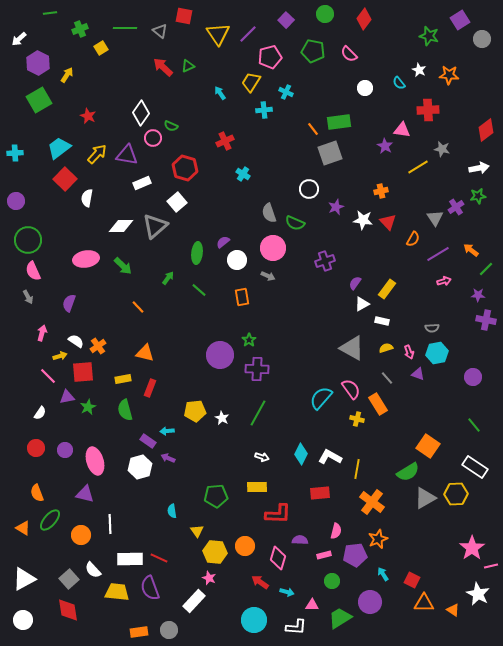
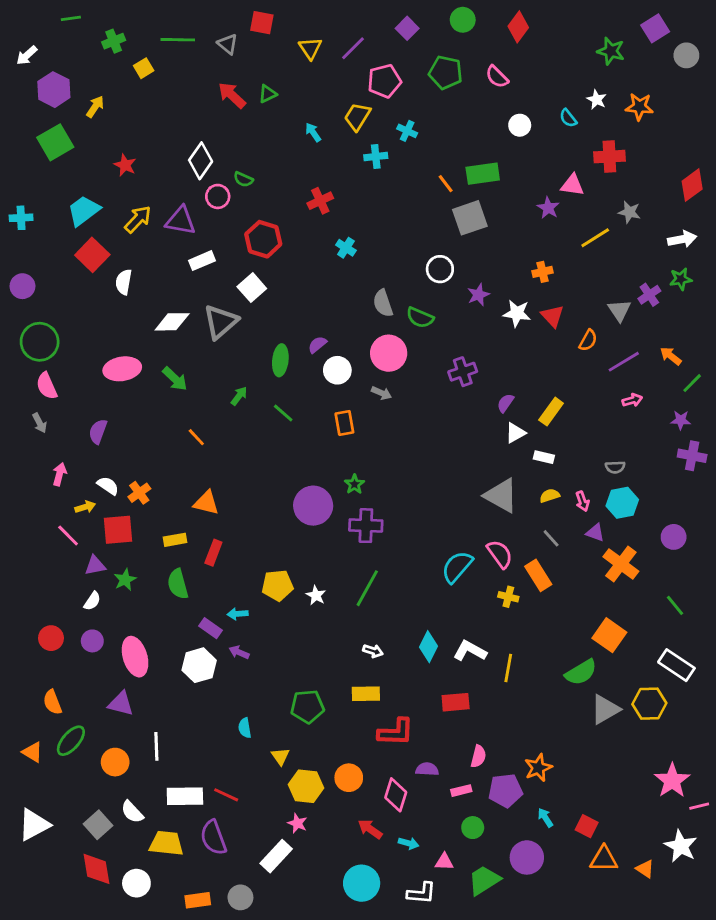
yellow triangle: (218, 34) -> (310, 48), size x0.7
white semicircle: (40, 413) -> (92, 601), moved
orange cross: (372, 502) -> (621, 564), moved
white circle: (23, 620) -> (136, 883), moved

